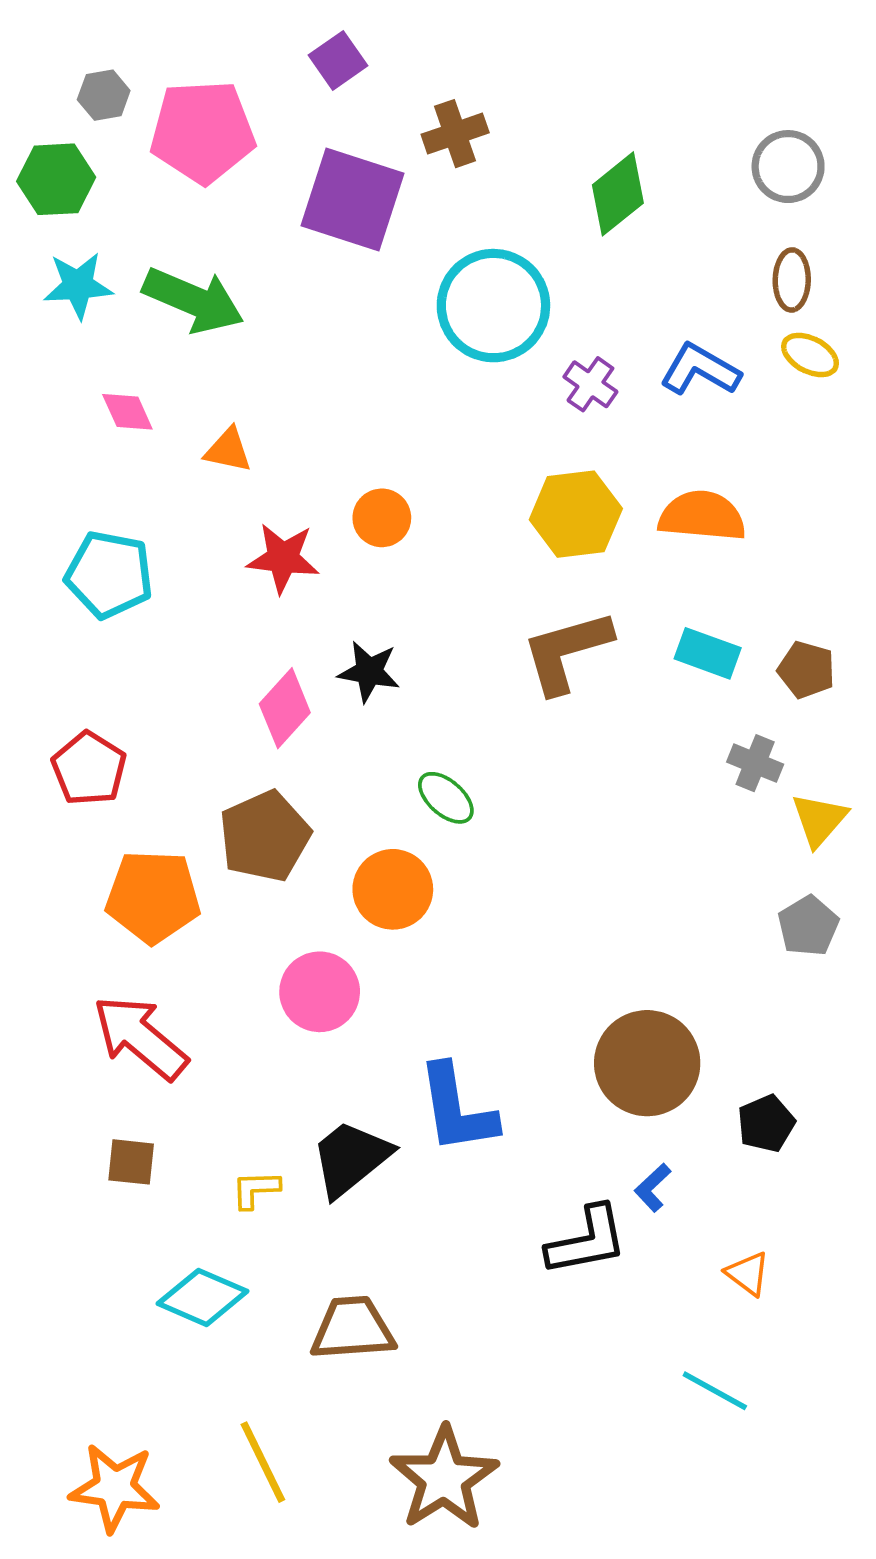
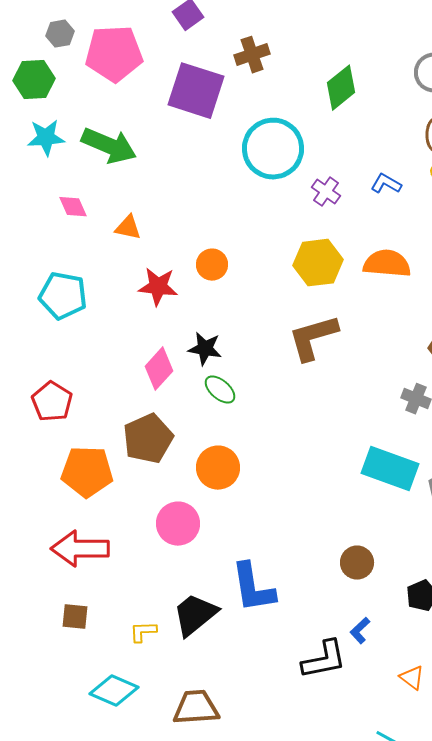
blue L-shape: (700, 370) -> (386, 184), size x0.7
cyan rectangle: (708, 653) -> (390, 469), moved, size x1.6
green ellipse: (446, 798) -> (220, 390), moved
red arrow: (140, 1038) -> (80, 549), turned -40
brown circle: (647, 1063) -> (357, 563), size x0.6

